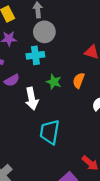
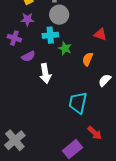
green star: (54, 82) -> (65, 48), moved
cyan trapezoid: (50, 132) -> (78, 103), moved

